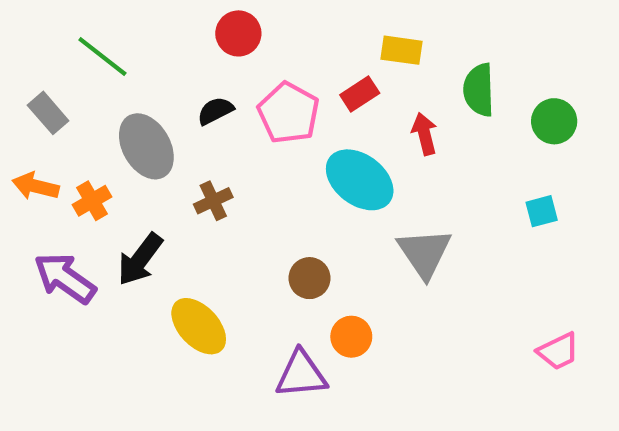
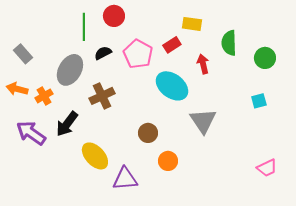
green line: (102, 56) -> (84, 27), moved, turned 52
gray ellipse: (146, 146) -> (70, 70), turned 60
brown cross: (213, 201) -> (102, 96), size x1.4
purple triangle: (301, 374) -> (125, 179), moved

